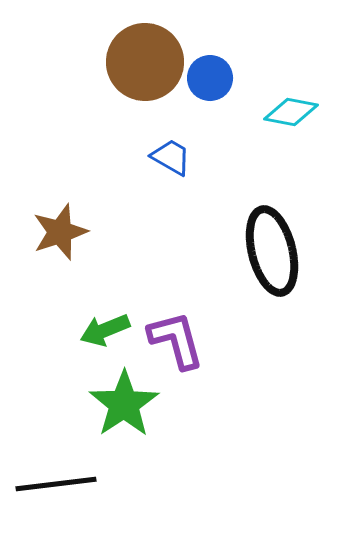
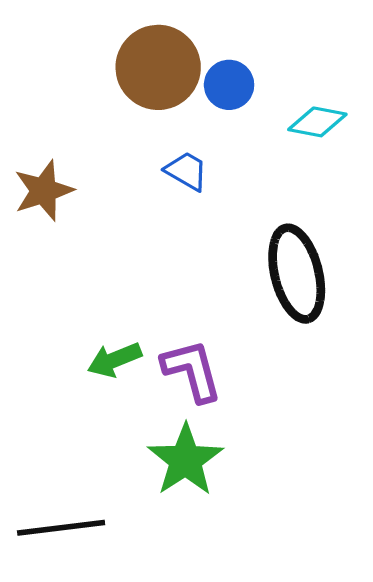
brown star: (60, 232) -> (44, 191), moved
green star: (124, 404) -> (185, 460), moved

